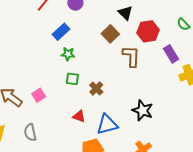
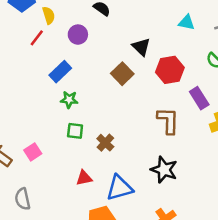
brown L-shape: (131, 56) -> (168, 121), moved
red triangle: (79, 116) -> (84, 178), turned -32

